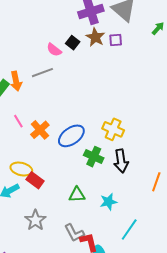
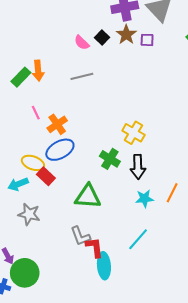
gray line: (42, 73) -> (82, 76), moved
blue ellipse: (71, 136) -> (60, 150), moved
green triangle: (77, 195) -> (88, 196), size x1.5
cyan star: (108, 202) -> (144, 199), moved
gray star: (35, 220) -> (29, 214), moved, turned -30

